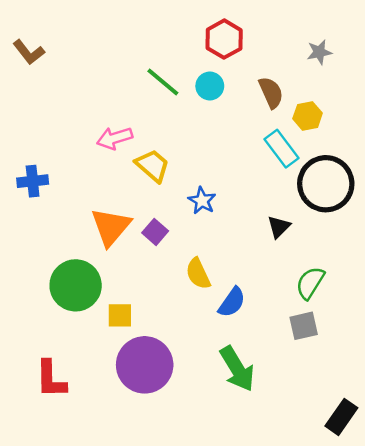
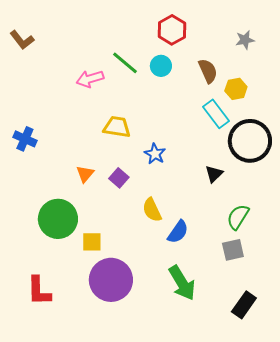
pink arrow: (115, 138) -> (90, 79), moved
yellow trapezoid: (152, 165) -> (117, 127), turned -32
blue cross: (33, 181) -> (25, 139), turned 30
orange triangle: (111, 227) -> (85, 174), size x0.6
black rectangle: (341, 417) -> (244, 305), moved

